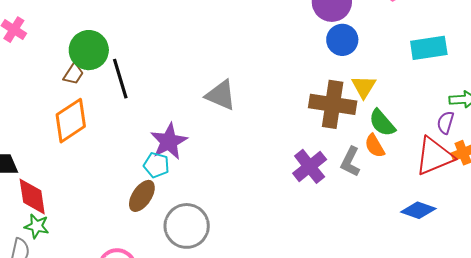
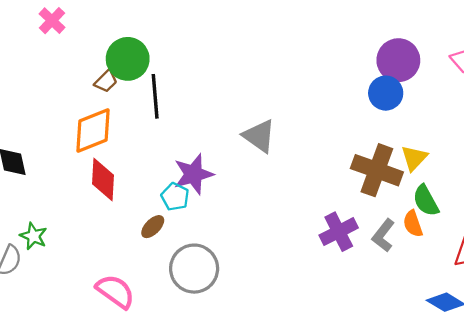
blue circle: (342, 40) -> (386, 93), moved
brown ellipse: (142, 196) -> (153, 227), size x0.7
red diamond: (32, 197) -> (103, 180), moved

